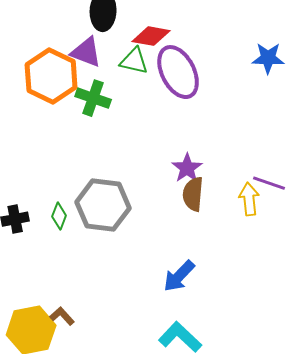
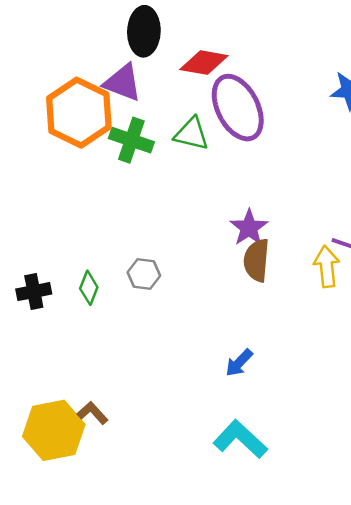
green triangle: (134, 61) -> (191, 134), moved
gray hexagon: (103, 205) -> (144, 274), size x0.5
blue arrow: (179, 276) -> (239, 363), size x0.7

